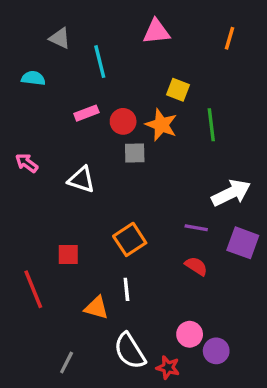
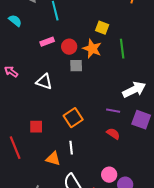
cyan semicircle: (33, 78) -> (15, 21), turned 32

